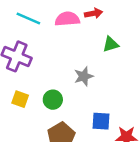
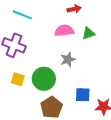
pink semicircle: (67, 19) -> (64, 31), moved
green circle: (53, 100) -> (44, 79), size x1.5

